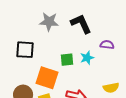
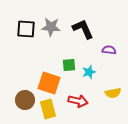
black square: (25, 50) -> (26, 29), moved
cyan star: (87, 58) -> (89, 72), moved

